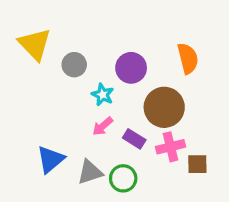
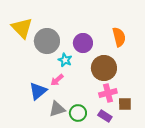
gray circle: (74, 65) -> (47, 41), size x1.6
pink arrow: (103, 126) -> (57, 80), moved
purple rectangle: (134, 139) -> (105, 116), moved
blue triangle: (51, 159) -> (38, 91), moved

